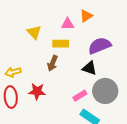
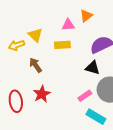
brown arrow: (53, 63) -> (36, 65), moved, turned 126
yellow arrow: (13, 72) -> (16, 45), moved
red star: (37, 91) -> (42, 94), turned -30

